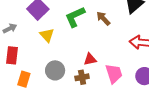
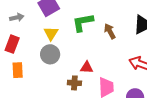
gray circle: (55, 70) -> (50, 54), moved
orange rectangle: (24, 79) -> (18, 70), turned -35

